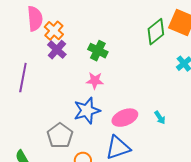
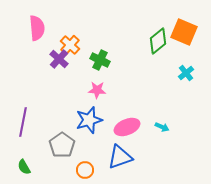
orange cross: (54, 31) -> (70, 45), moved
purple line: (23, 78) -> (23, 122), moved
cyan arrow: (160, 118) -> (162, 127), turned -32

